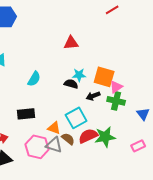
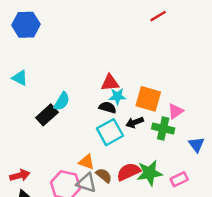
red triangle: (71, 43) -> (110, 83), moved
pink triangle: (116, 87) -> (175, 111), moved
black rectangle: (26, 114) -> (47, 115), moved, turned -36
cyan square: (76, 118) -> (110, 132), moved
pink rectangle: (138, 146) -> (179, 179), moved

